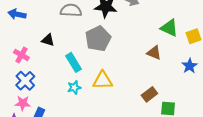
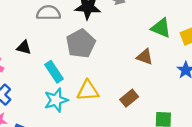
cyan star: (74, 87) -> (56, 100), size x1.5
brown rectangle: (149, 94) -> (129, 98), moved

